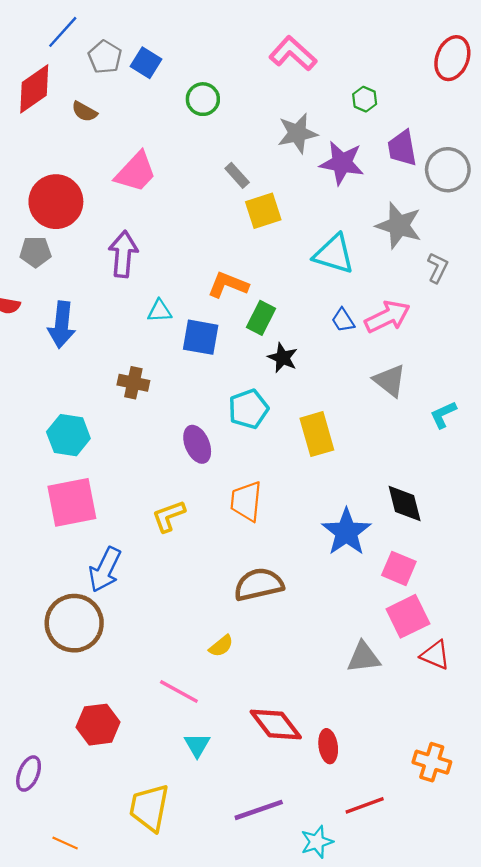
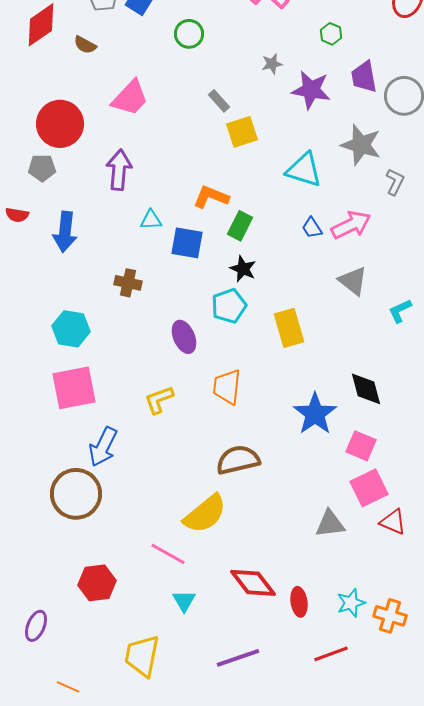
gray star: (297, 133) -> (272, 64), size x0.6
black star: (283, 358) -> (243, 269), moved
yellow semicircle: (221, 646) -> (205, 514), size x2.0
cyan star: (317, 842) -> (351, 603), moved

